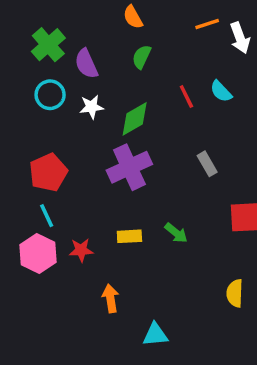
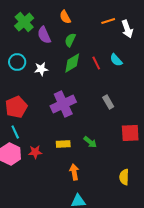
green cross: (48, 45) -> (24, 22), moved
purple semicircle: (86, 64) -> (44, 35), moved
green diamond: (135, 119) -> (72, 63), moved
orange arrow: (110, 298) -> (74, 172), moved

